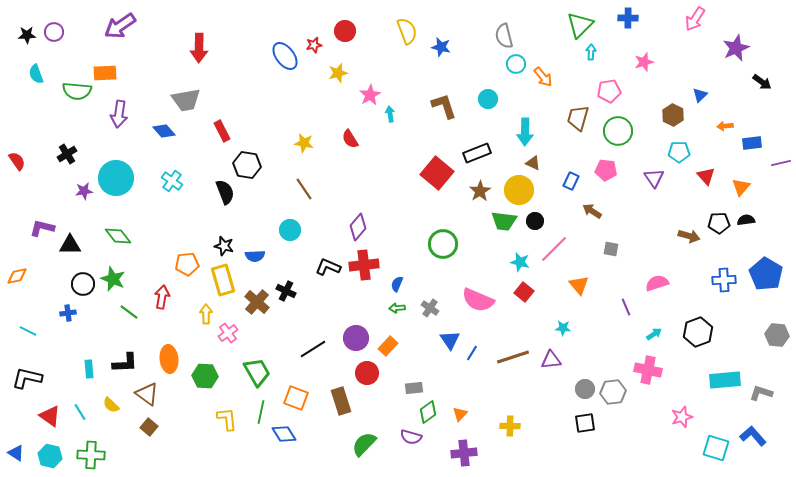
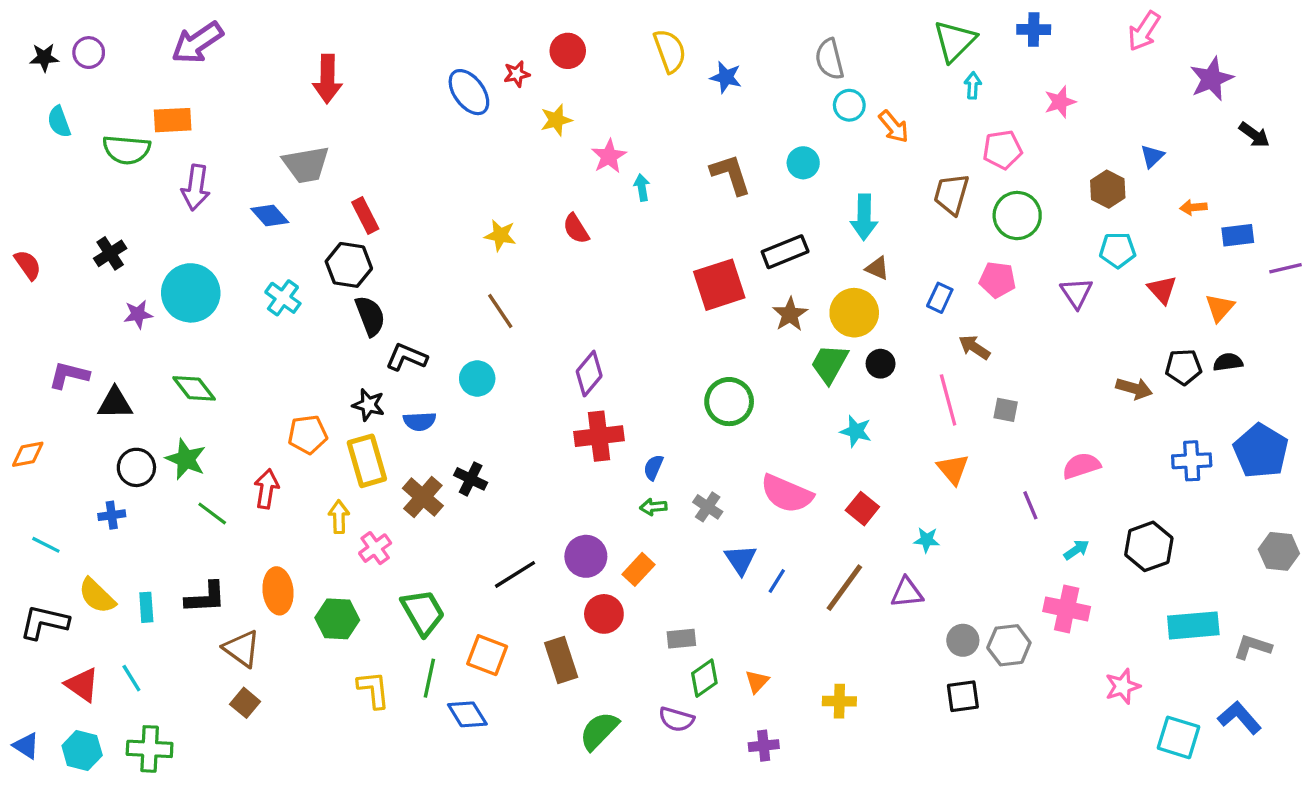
black hexagon: (247, 165) -> (349, 265), moved
red square: (437, 173) -> (719, 285), turned 32
green trapezoid: (504, 221) -> (830, 364), turned 112
pink line: (554, 249) -> (948, 400), moved, turned -60
black L-shape: (328, 267) -> (406, 357), moved
red square: (524, 292) -> (862, 509), moved
brown line: (513, 357) -> (844, 588), turned -36
yellow semicircle: (111, 405) -> (97, 596), moved, size x1.4
purple cross: (464, 453) -> (764, 746), size x0.7

